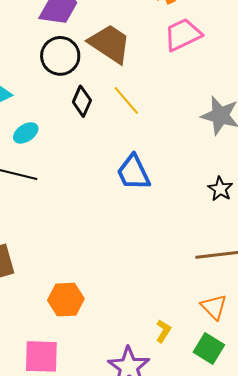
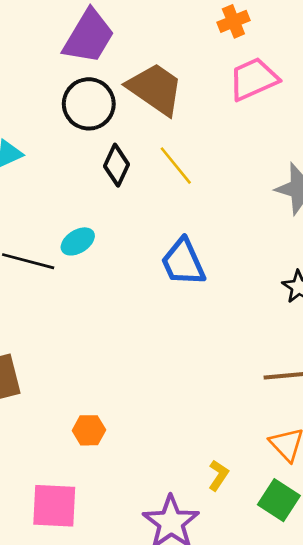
cyan ellipse: (26, 133) -> (78, 241), moved
orange hexagon: (66, 300) -> (89, 430), size x0.7

